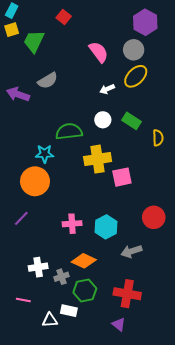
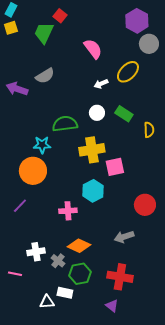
green trapezoid: (34, 41) -> (44, 33), moved
gray circle: (134, 50) -> (149, 44), moved
cyan hexagon: (106, 227) -> (93, 191), moved
gray cross: (61, 277) -> (58, 261), turned -32
pink line: (23, 300) -> (15, 274), moved

